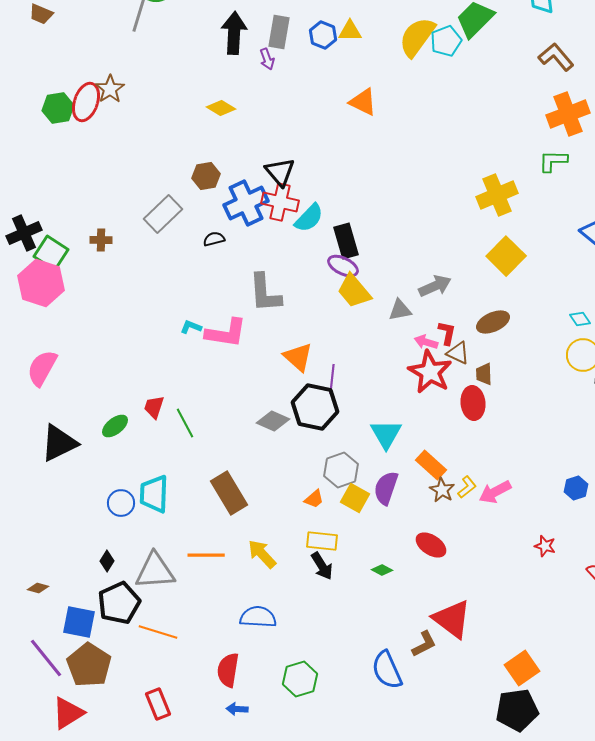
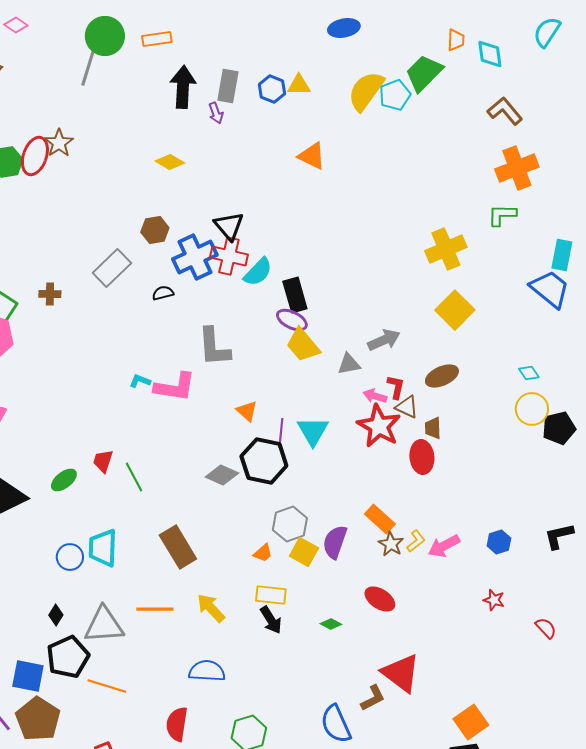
orange triangle: (298, 357) -> (247, 411), size x0.7
cyan triangle: (386, 434) -> (313, 431), moved
blue hexagon: (576, 488) -> (499, 542), moved

